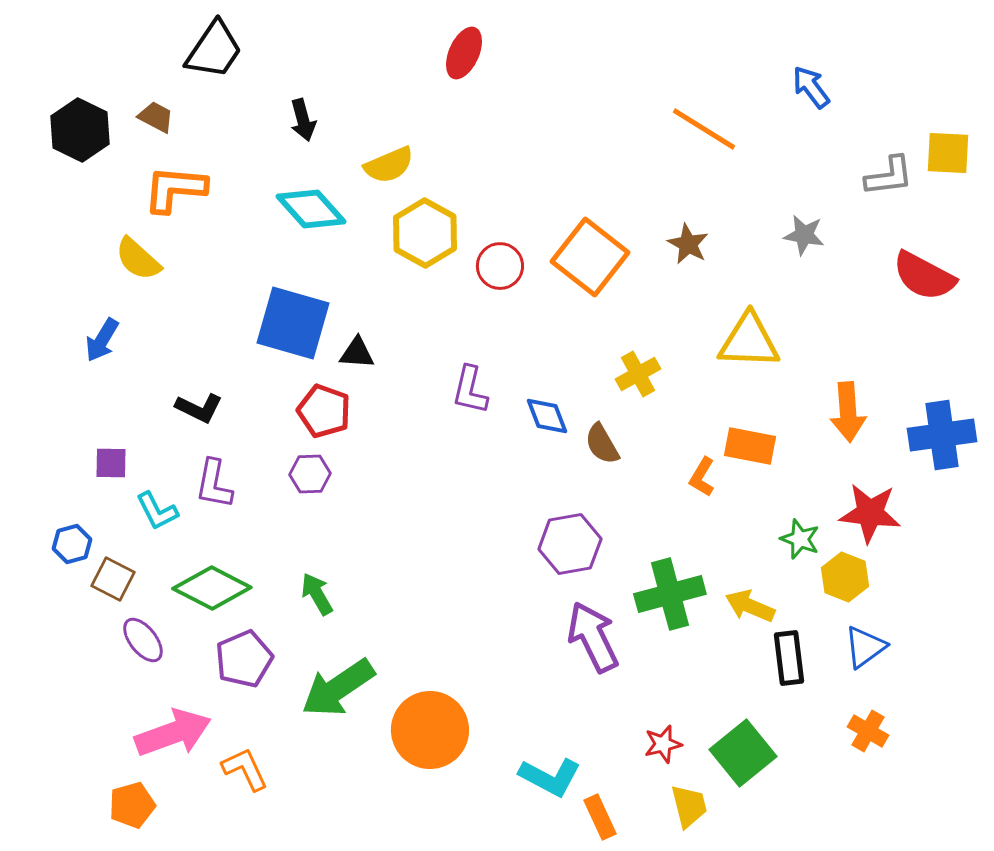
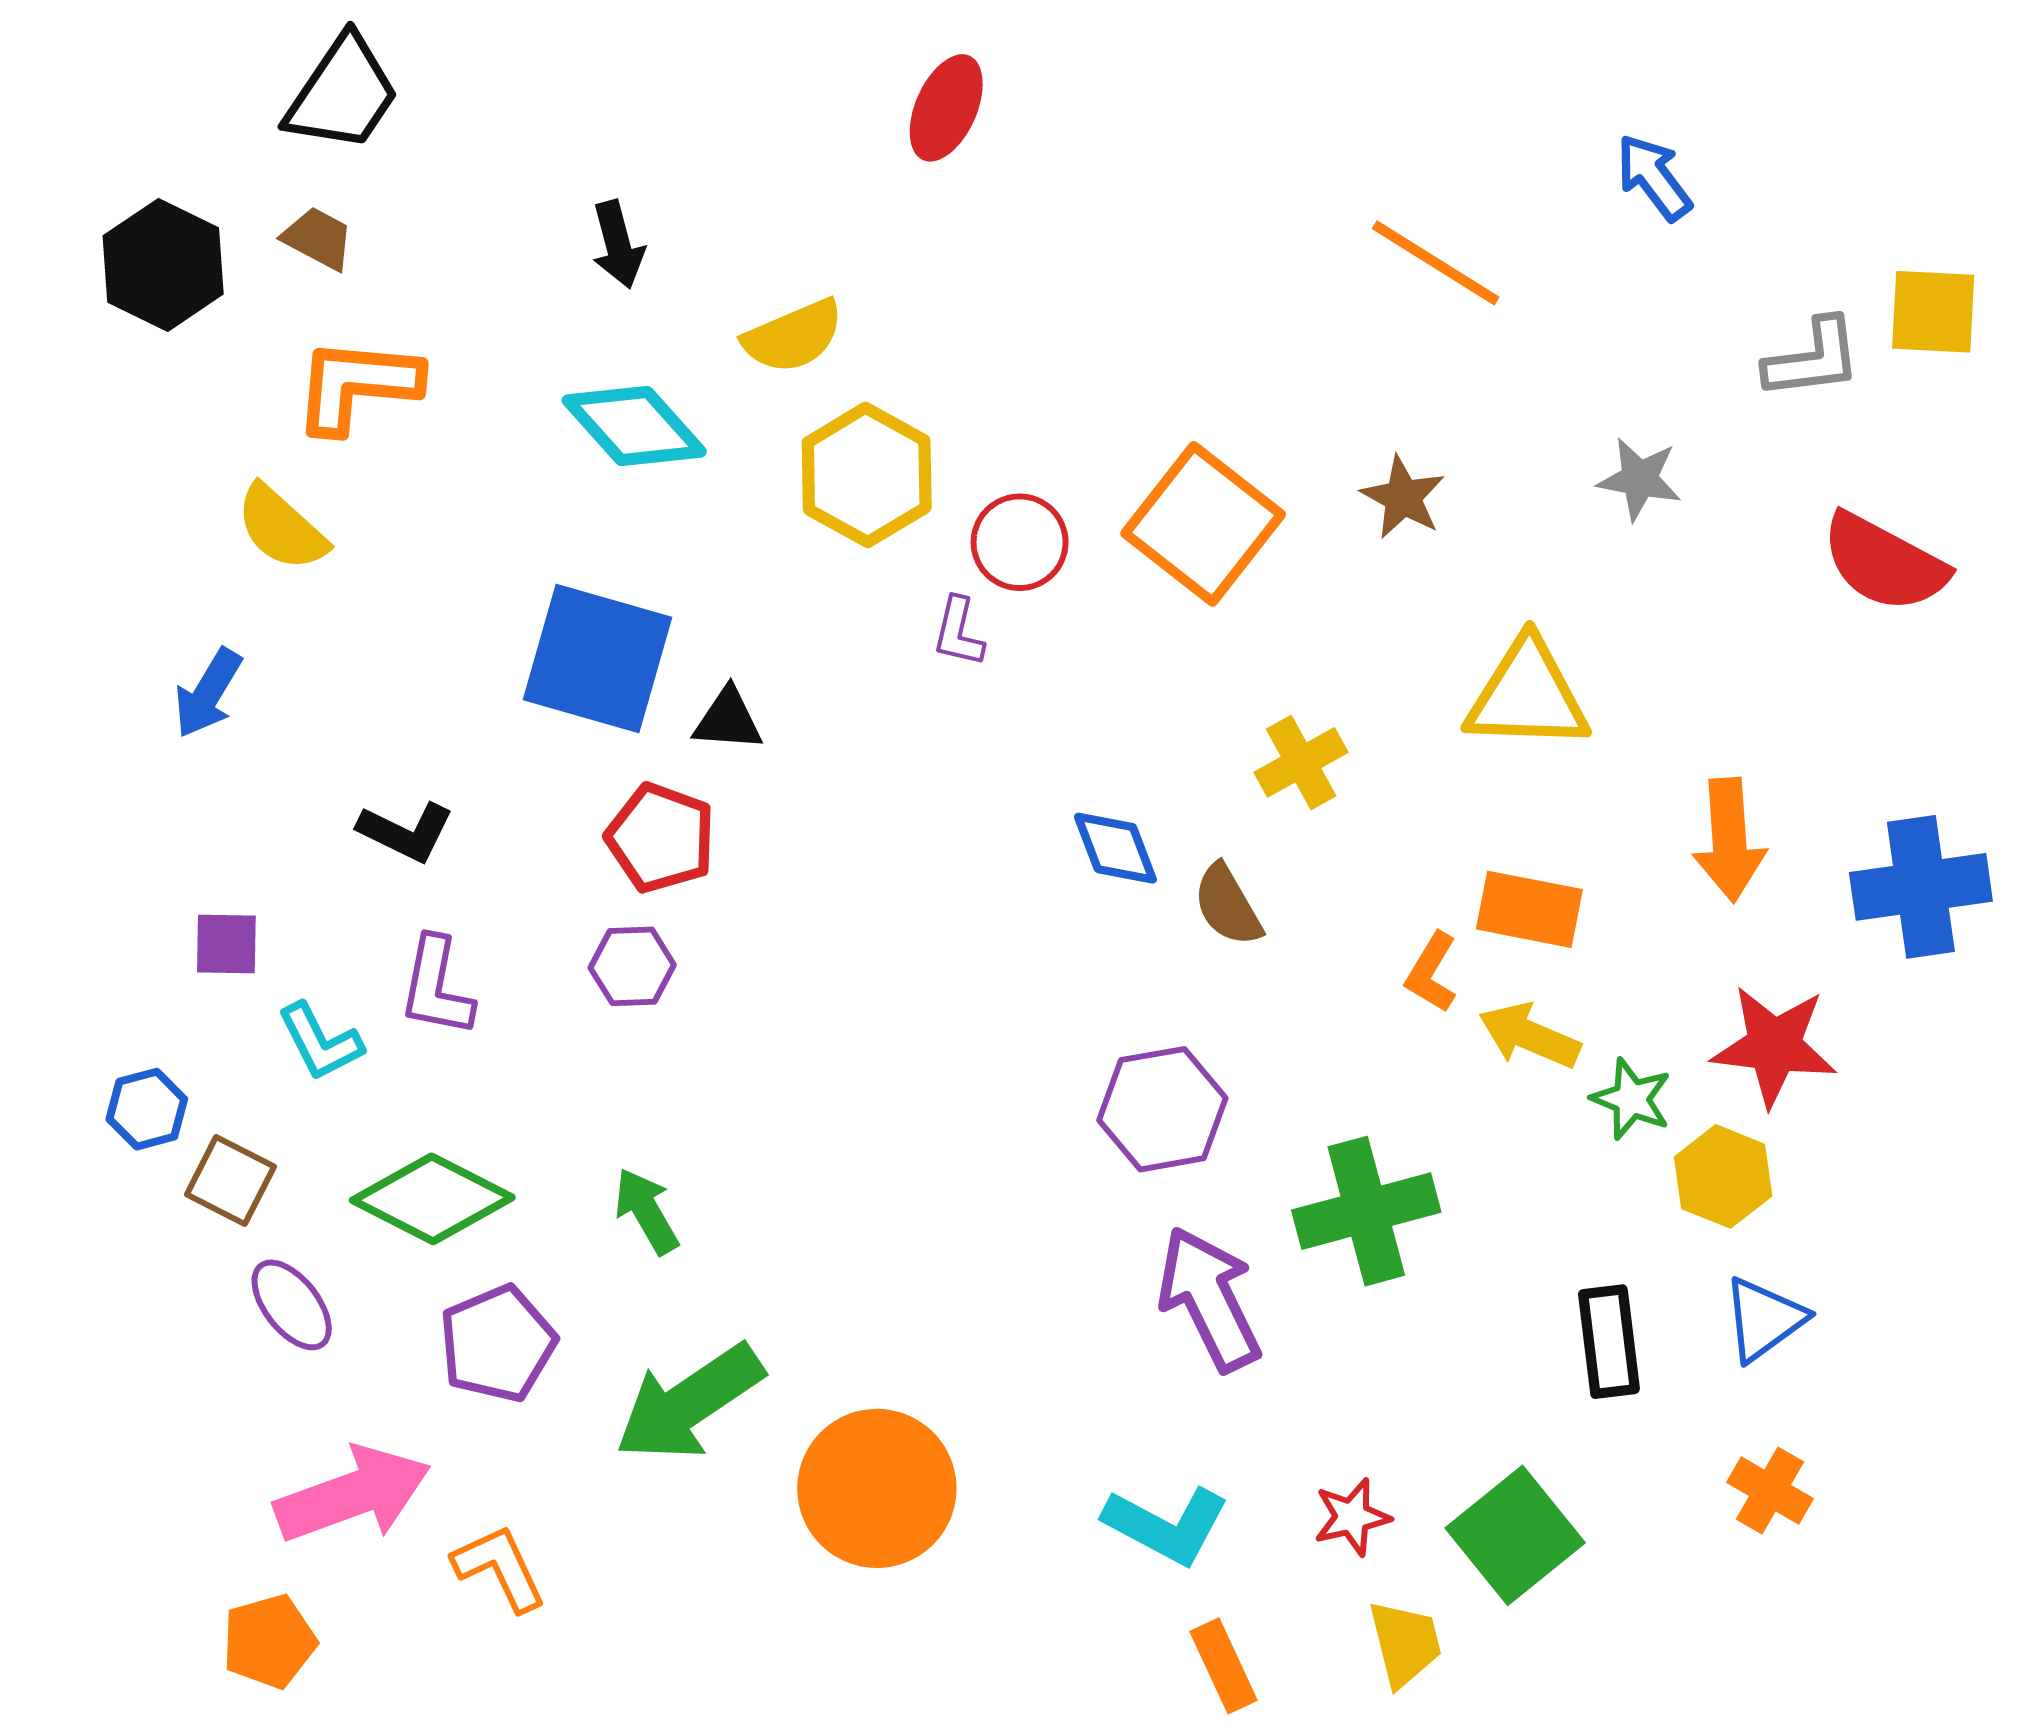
black trapezoid: (214, 50) -> (343, 94), moved
purple L-shape: (470, 390) -> (958, 632), moved, size x0.7
yellow arrow: (750, 606) -> (1529, 1036), moved
cyan L-shape: (550, 777) -> (1166, 1525), moved

